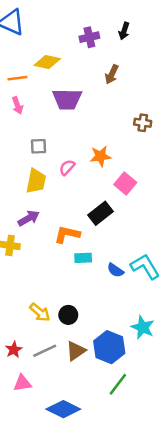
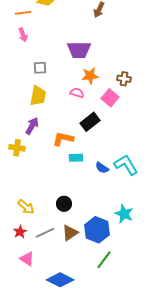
purple trapezoid: (67, 99) -> (79, 50), moved
brown cross: (143, 123) -> (124, 79), moved
pink semicircle: (67, 167) -> (77, 93), moved, turned 64
purple arrow: (29, 218) -> (32, 126), turned -30
yellow arrow: (40, 312) -> (26, 207), moved
pink triangle: (22, 383) -> (27, 259), turned 42

